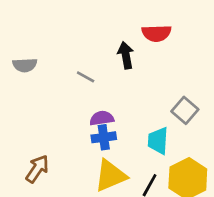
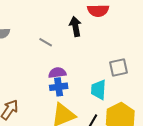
gray square: (185, 110) -> (119, 68), turned 36

